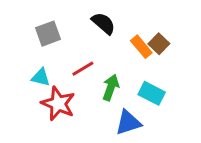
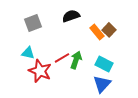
black semicircle: (103, 23) -> (71, 16), turned -60
red line: (83, 69) -> (62, 58), moved
blue triangle: (128, 123) -> (102, 84), moved, turned -30

